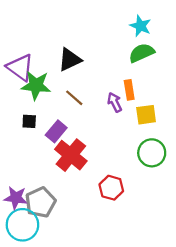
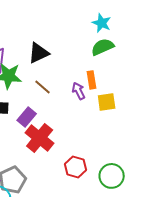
green circle: (152, 153) -> (112, 176), moved

